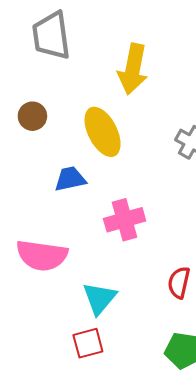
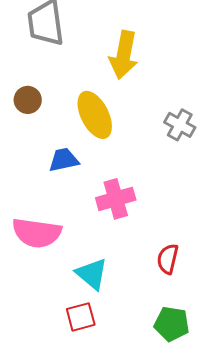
cyan triangle: (99, 298) -> (92, 274), turned -30

